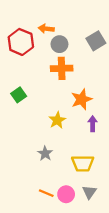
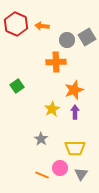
red hexagon: (21, 42) -> (16, 24), moved
gray circle: (59, 44) -> (67, 40), moved
purple arrow: (93, 124) -> (75, 112), moved
pink circle: (66, 194) -> (60, 168), moved

